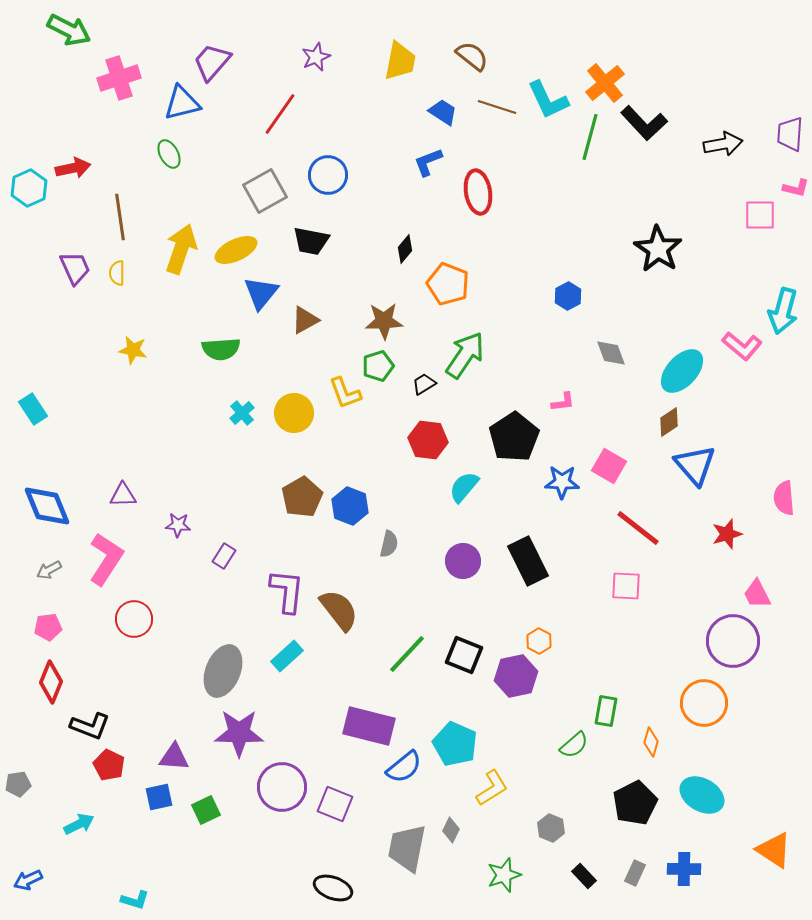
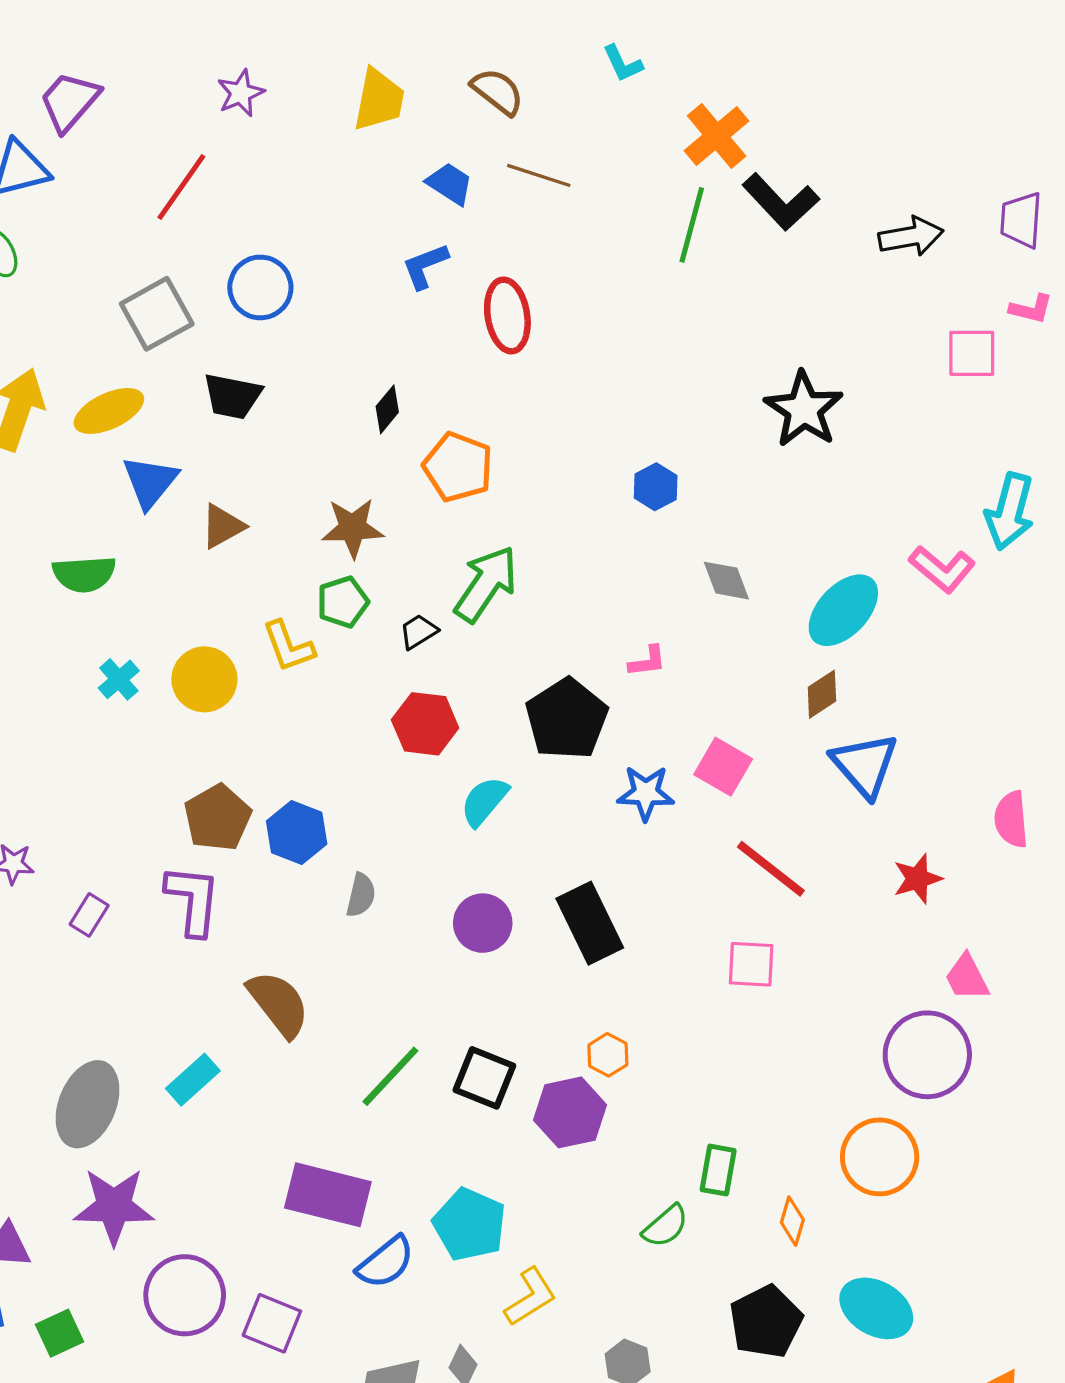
cyan L-shape: (548, 100) -> (623, 64), moved, size x0.6
purple L-shape: (287, 591) -> (193, 900), moved

